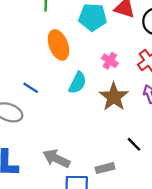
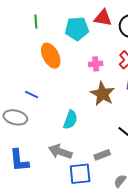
pink cross: (110, 61) -> (96, 64), turned -32
cyan semicircle: (78, 83) -> (70, 120), moved

